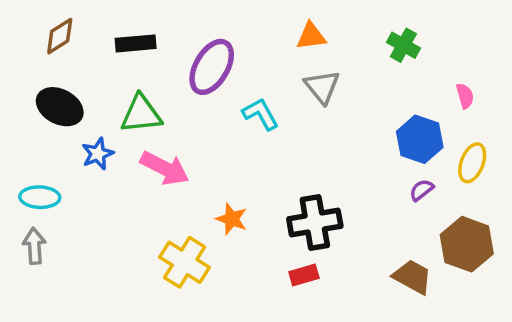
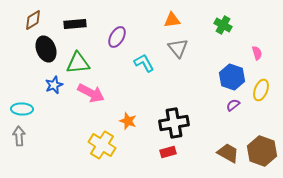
purple ellipse: (212, 67) -> (117, 37), size x0.7
black ellipse: (60, 107) -> (46, 49), moved, turned 40
brown hexagon: (467, 244) -> (262, 151), moved

